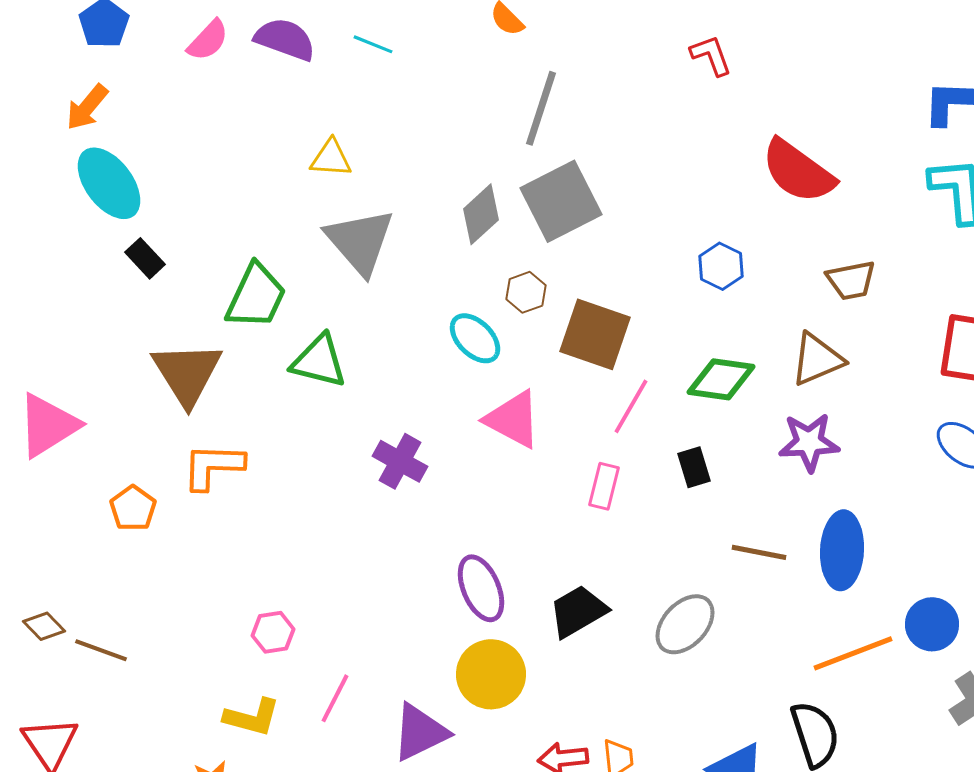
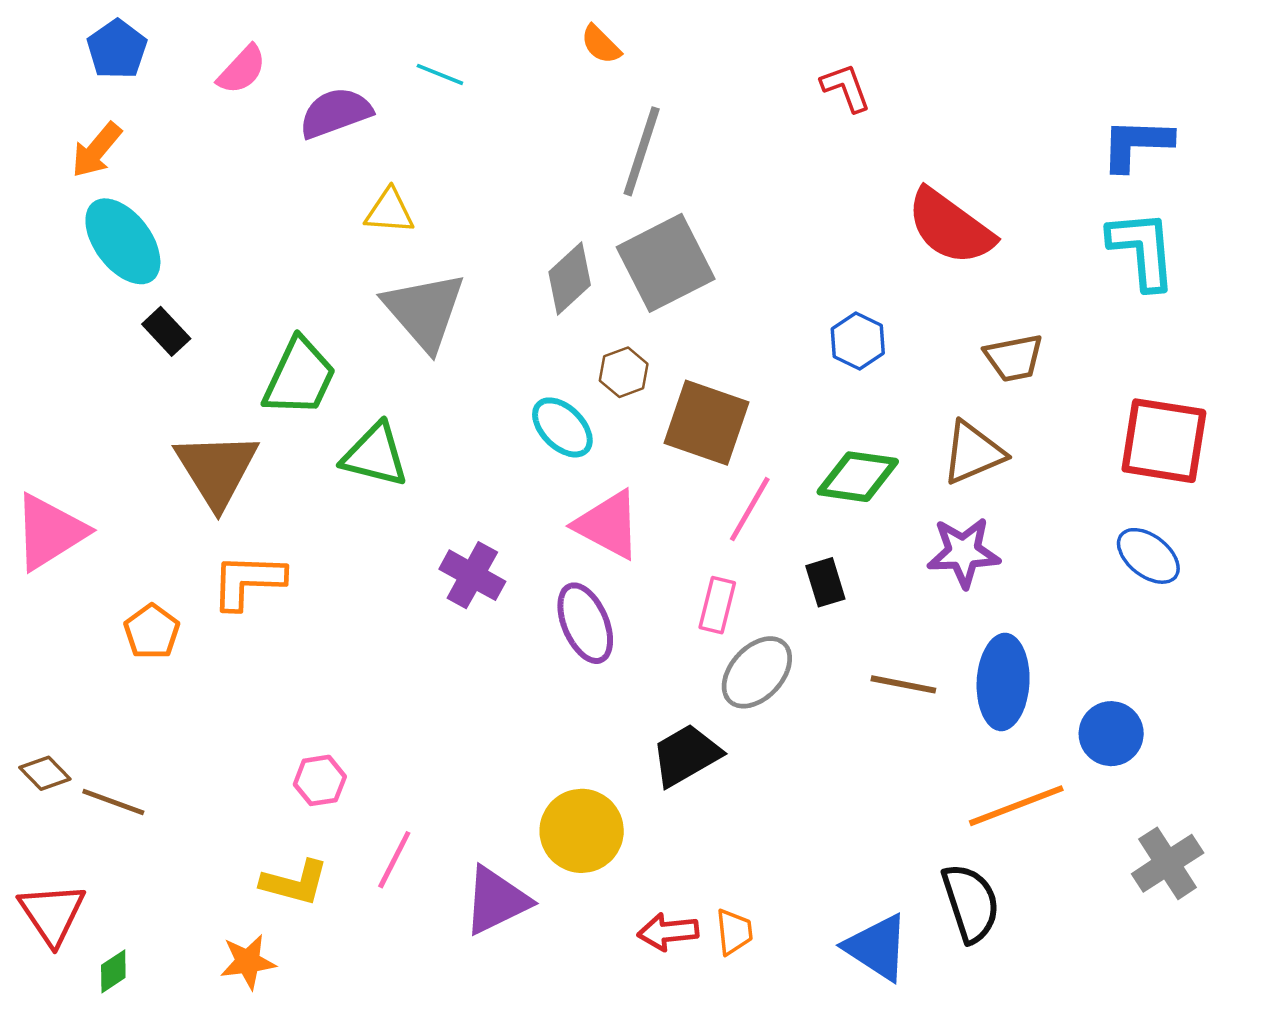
purple semicircle: (285, 39) -> (335, 113), moved, turned -40
purple ellipse: (481, 588) -> (585, 623), moved
gray ellipse: (685, 624) -> (757, 672), moved
blue circle: (932, 624) -> (1111, 734), moved

